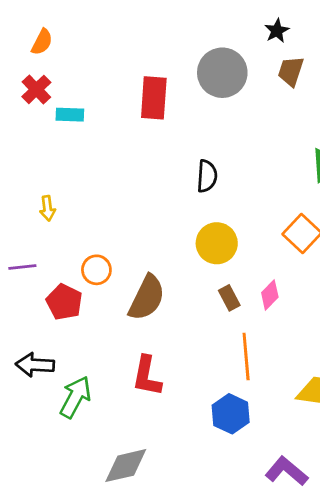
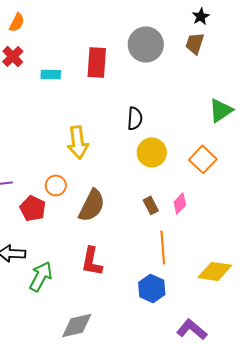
black star: (277, 31) -> (201, 16), moved
cyan rectangle: (70, 115) -> (51, 74), moved
yellow arrow: (48, 208) -> (78, 142), moved, size x1.8
yellow circle: (217, 243) -> (152, 152), moved

